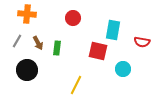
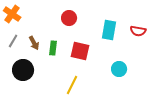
orange cross: (27, 14) -> (12, 14), moved, turned 30
red semicircle: (142, 42) -> (138, 31), moved
red square: (98, 51) -> (80, 51), moved

